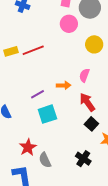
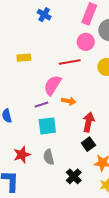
red line: (33, 50) -> (70, 62), moved
pink semicircle: (84, 75) -> (52, 85), moved, size x1.5
red arrow: (87, 102) -> (89, 122), turned 36
gray semicircle: (45, 160) -> (49, 157), moved

